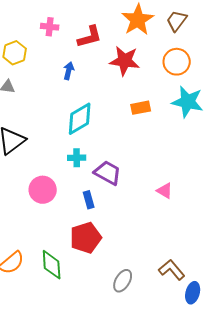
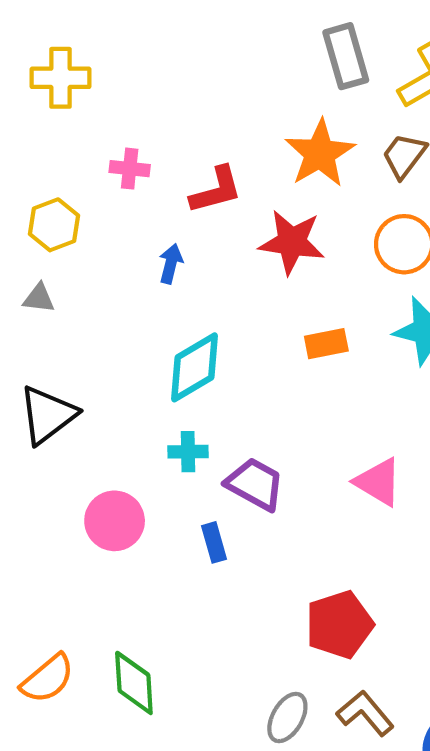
pink triangle: (165, 191) -> (378, 482), moved, size x1.4
red pentagon: (86, 238) -> (339, 625), moved
brown L-shape: (172, 270) -> (365, 713), moved

